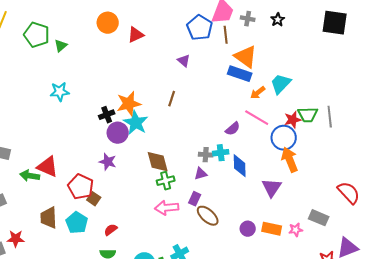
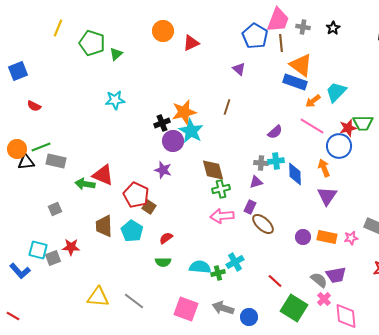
purple semicircle: (233, 129) -> (275, 132), moved
orange arrow: (290, 160) -> (324, 168), moved, size x0.7

